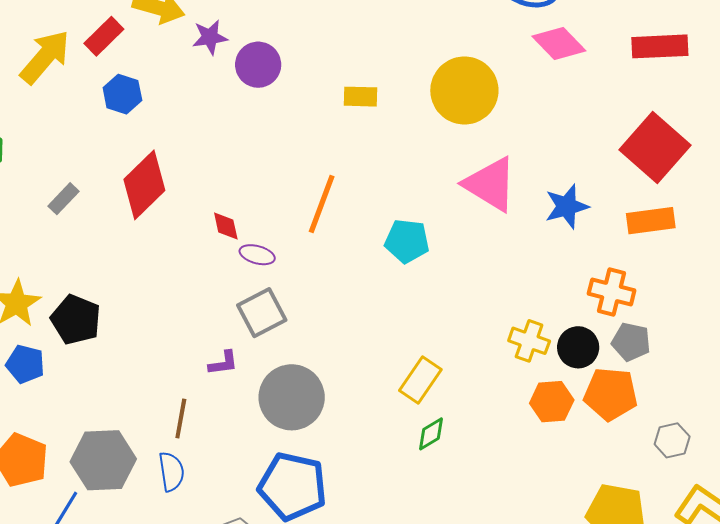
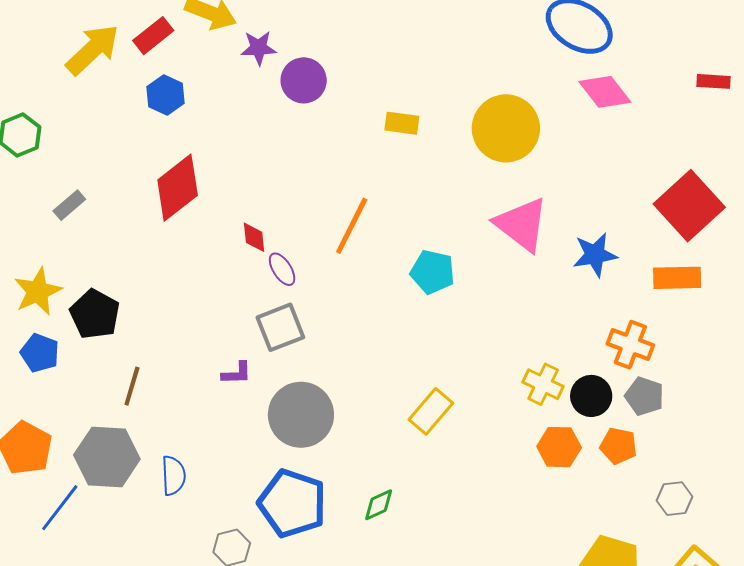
red rectangle: (660, 46) -> (713, 81), moved, size x0.6
gray rectangle: (64, 199) -> (69, 205), moved
purple ellipse: (257, 255) -> (282, 269), turned 36
orange pentagon: (611, 394) -> (618, 446), size x0.7
brown line: (181, 418) -> (132, 386), moved
green diamond: (431, 434) -> (379, 505), moved

